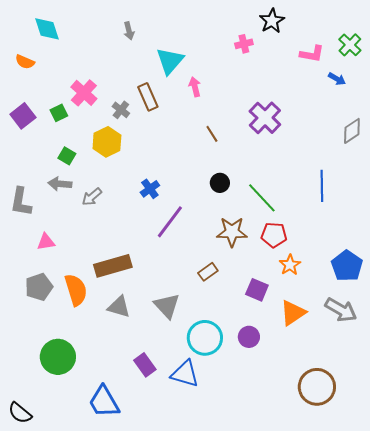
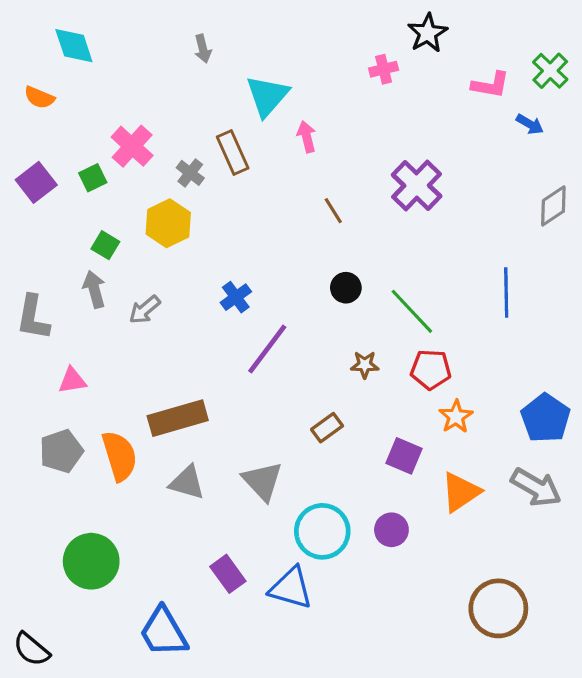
gray arrow: (60, 184) -> (94, 289), turned 70
brown star: (232, 232) -> (365, 365), size x0.6

